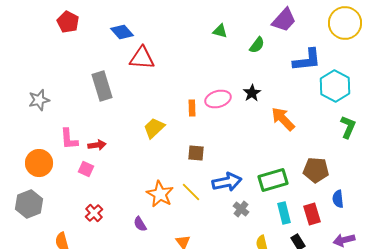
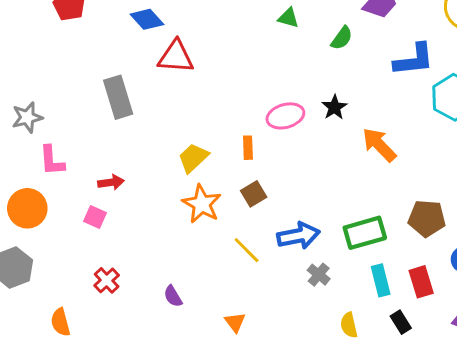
orange rectangle: (192, 108) -> (248, 148), moved
pink L-shape: (69, 139) -> (52, 161), moved
brown square: (196, 153) -> (254, 194), turned -36
orange star: (160, 194) -> (202, 204), moved

